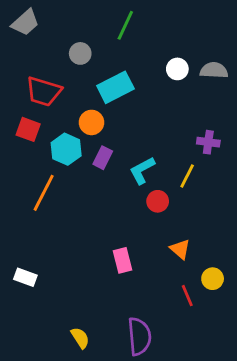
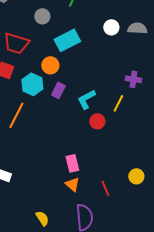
orange triangle: (180, 249) -> (72, 184), moved
red line: (187, 296) -> (105, 188), moved

